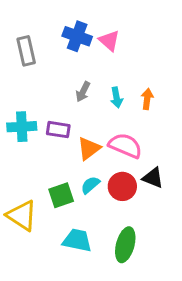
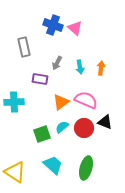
gray rectangle: (26, 51) -> (24, 47), moved
cyan cross: (22, 127) -> (14, 102), moved
purple rectangle: (58, 130) -> (40, 79), moved
yellow triangle: (22, 216) -> (15, 172), moved
cyan trapezoid: (77, 240) -> (53, 165), turned 30

